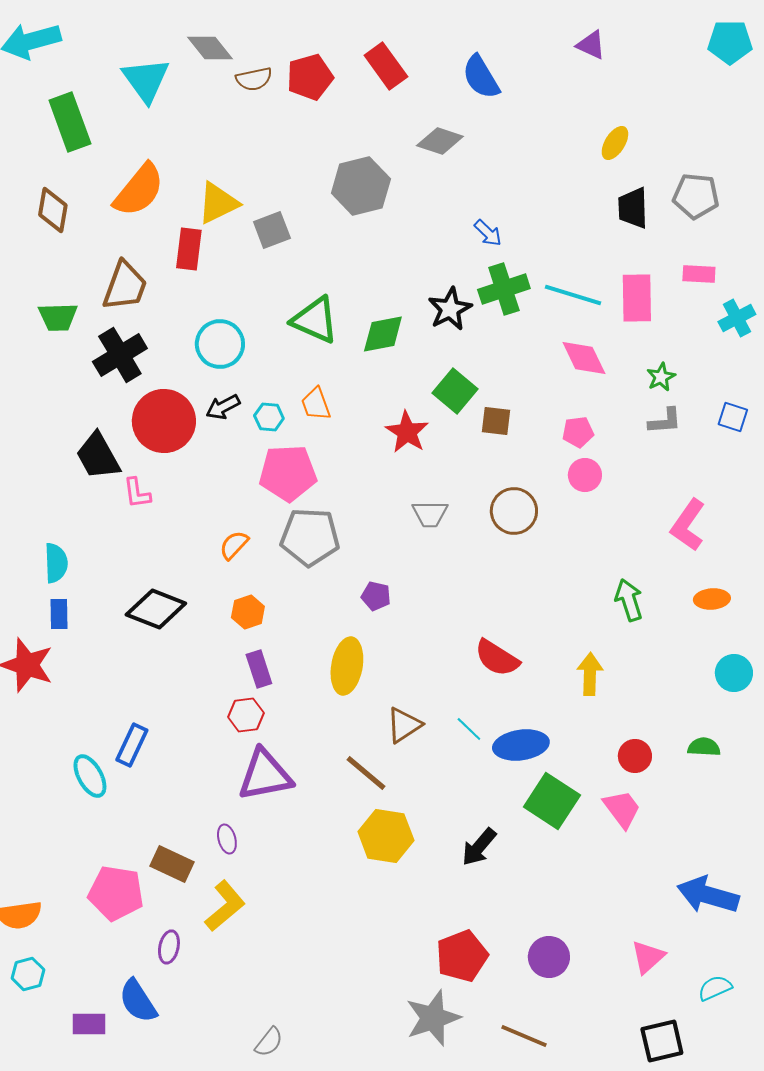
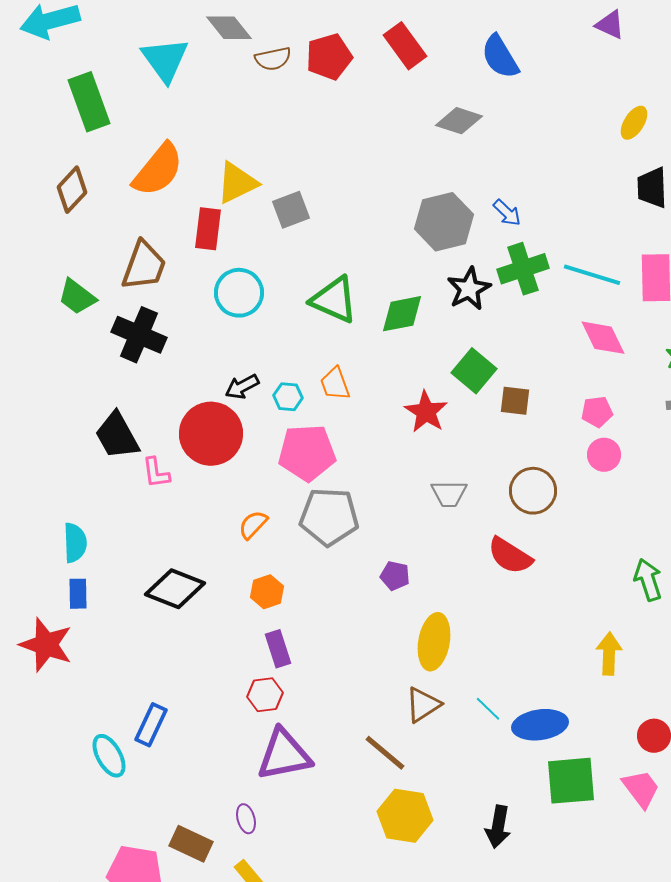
gray hexagon: (361, 186) -> (444, 222), moved
brown diamond: (53, 210) -> (72, 190), turned 33
green trapezoid: (58, 317) -> (77, 297), turned 39
cyan circle: (220, 344) -> (239, 293), moved
black cross: (120, 355) -> (139, 335), turned -36
red circle: (164, 421) -> (211, 434), moved
red semicircle: (497, 658) -> (510, 556), moved
yellow ellipse: (347, 666) -> (434, 642), moved
green square: (552, 801) -> (571, 781), turned -38
black arrow: (479, 847) -> (498, 827), turned -30

